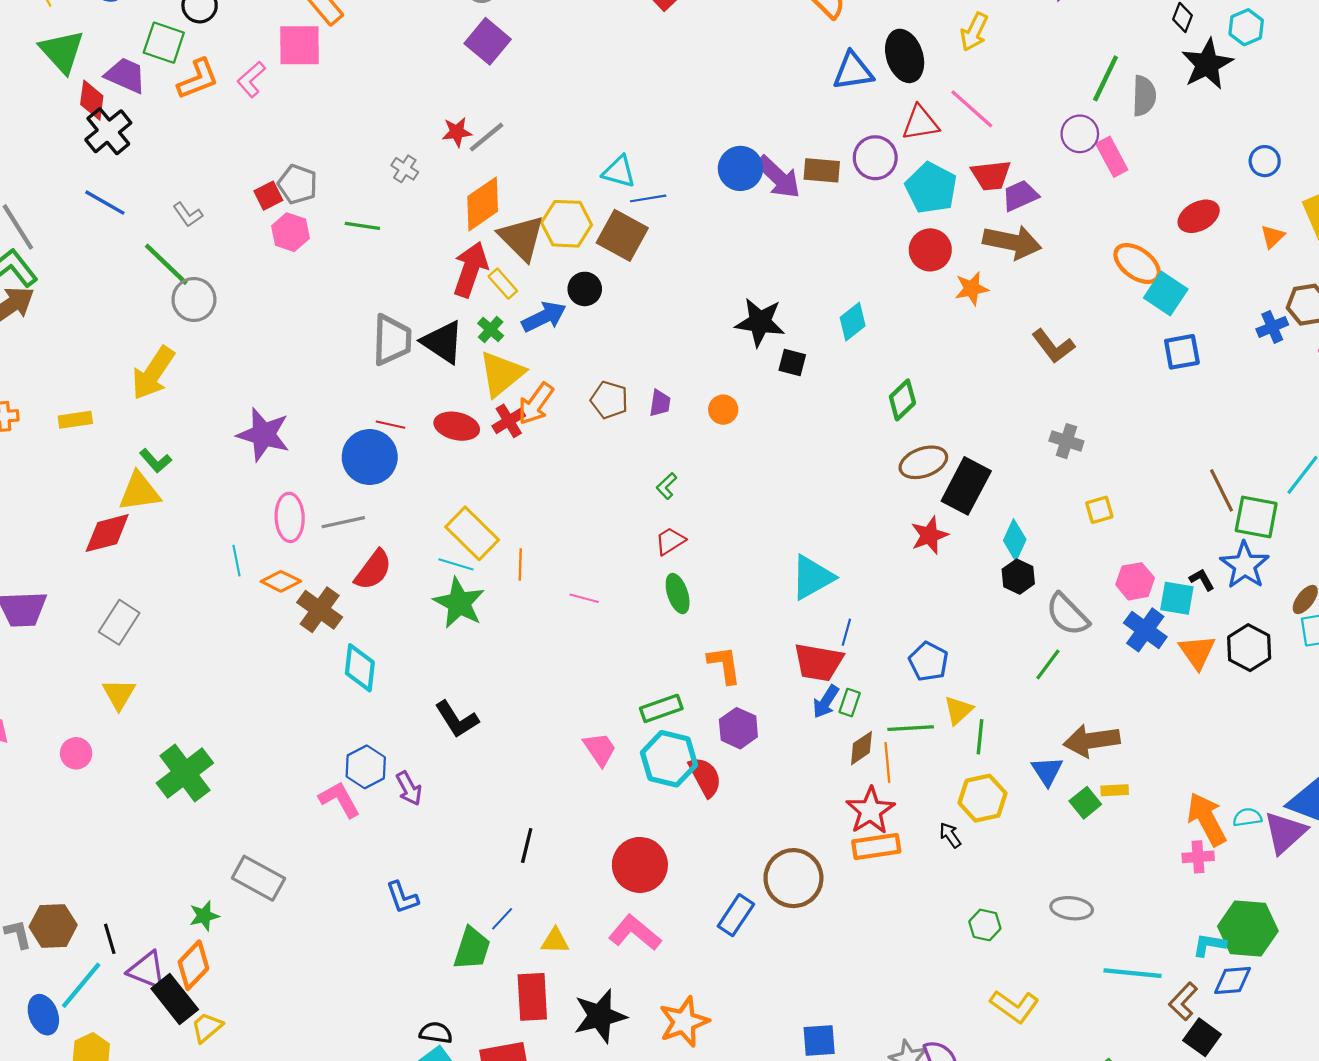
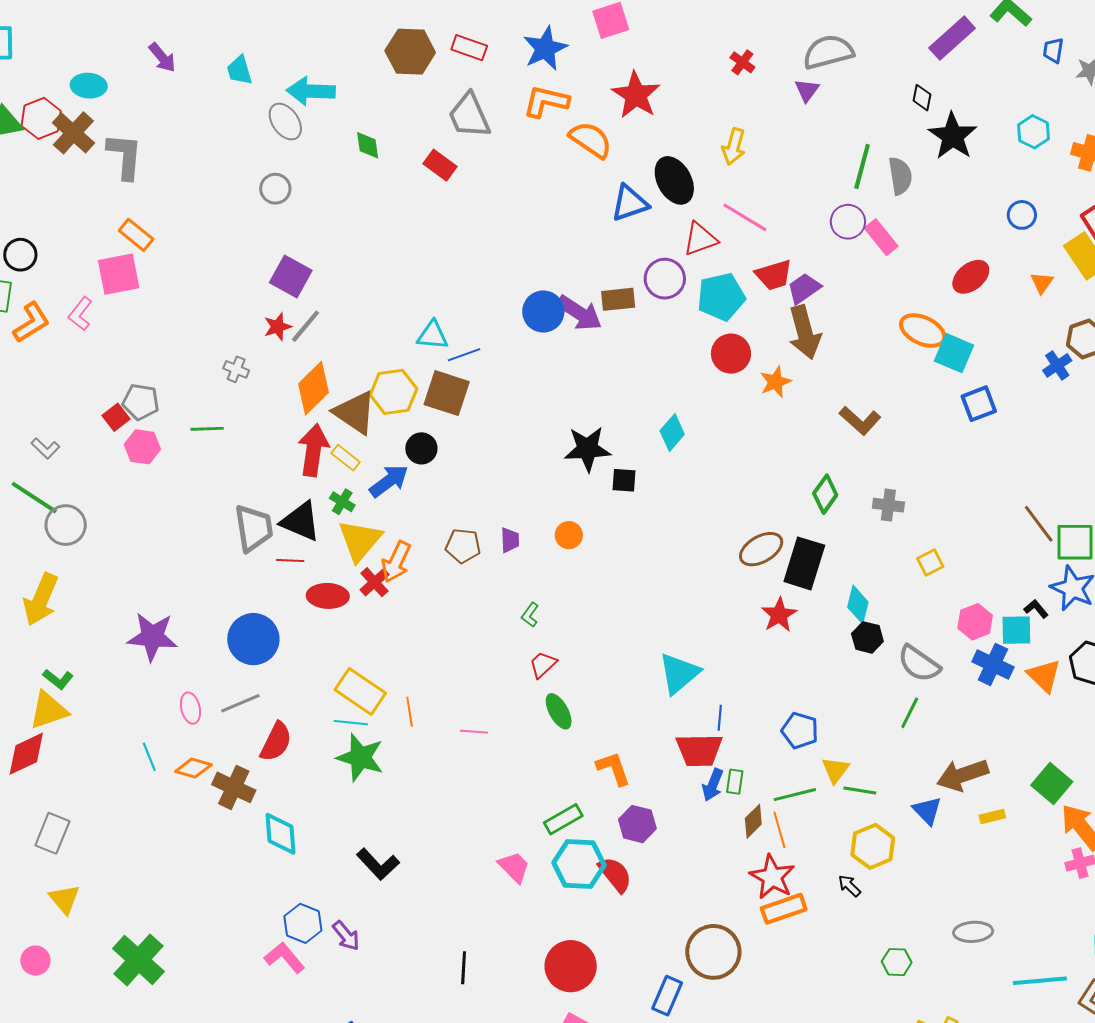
cyan hexagon: (1246, 27) -> (1034, 132), moved
purple square: (488, 41) -> (291, 276), moved
cyan pentagon: (931, 188) -> (721, 297), turned -30
brown arrow: (1012, 242) -> (805, 332), turned 74
green diamond: (902, 400) -> (825, 494), moved
red line: (390, 425) -> (290, 561), moved
pink ellipse: (290, 517) -> (190, 708), size x0.7
green line: (980, 737) -> (860, 791), turned -76
green square: (1085, 803) -> (1052, 784), moved, size x1.4

